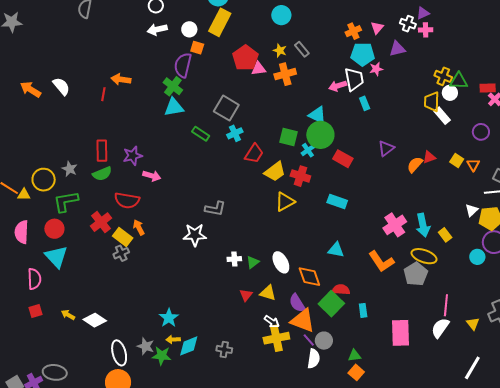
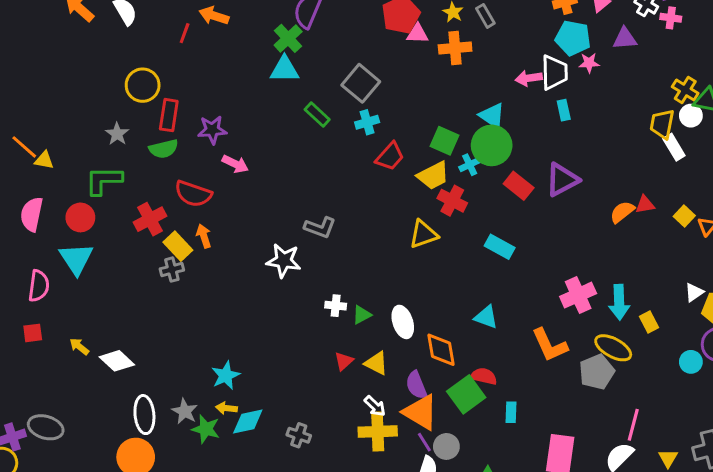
purple triangle: (386, 148) -> (562, 180), moved, size x1.4
yellow trapezoid: (275, 172) -> (433, 176), moved
yellow circle: (44, 180) -> (143, 85), moved

